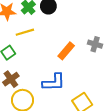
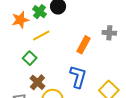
blue L-shape: (54, 82) -> (78, 77), turned -60

